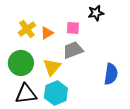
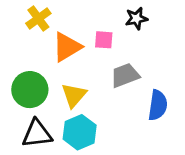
yellow cross: (27, 29) -> (38, 18), moved
orange triangle: (47, 33) -> (67, 47), size x1.6
gray trapezoid: (73, 50) -> (125, 75), moved

